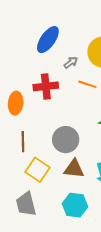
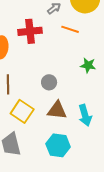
gray circle: (66, 140) -> (49, 82), size x0.6

